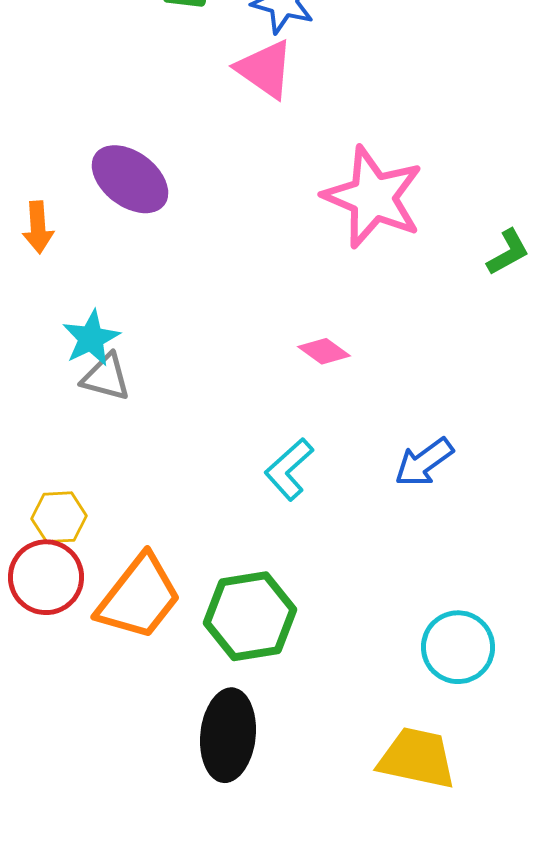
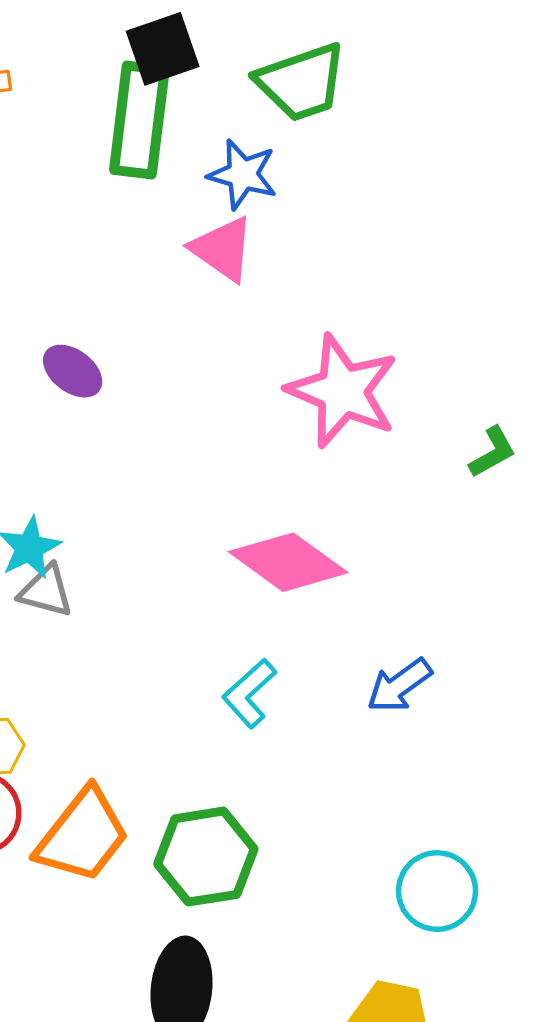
purple ellipse: (130, 179) -> (73, 371), size x0.7
pink diamond: (324, 351) -> (288, 562), size x2.0

